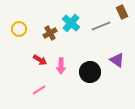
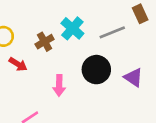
red arrow: (40, 60) -> (18, 64), moved
black circle: (90, 72) -> (96, 70), moved

